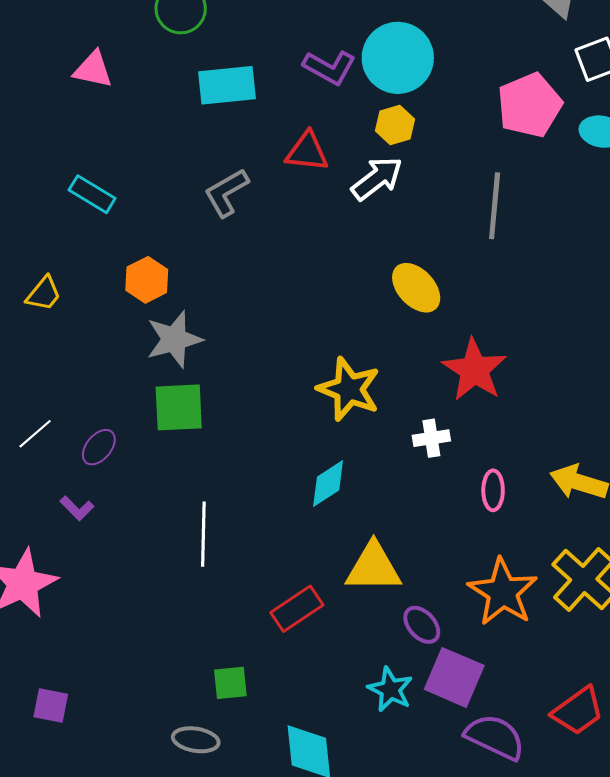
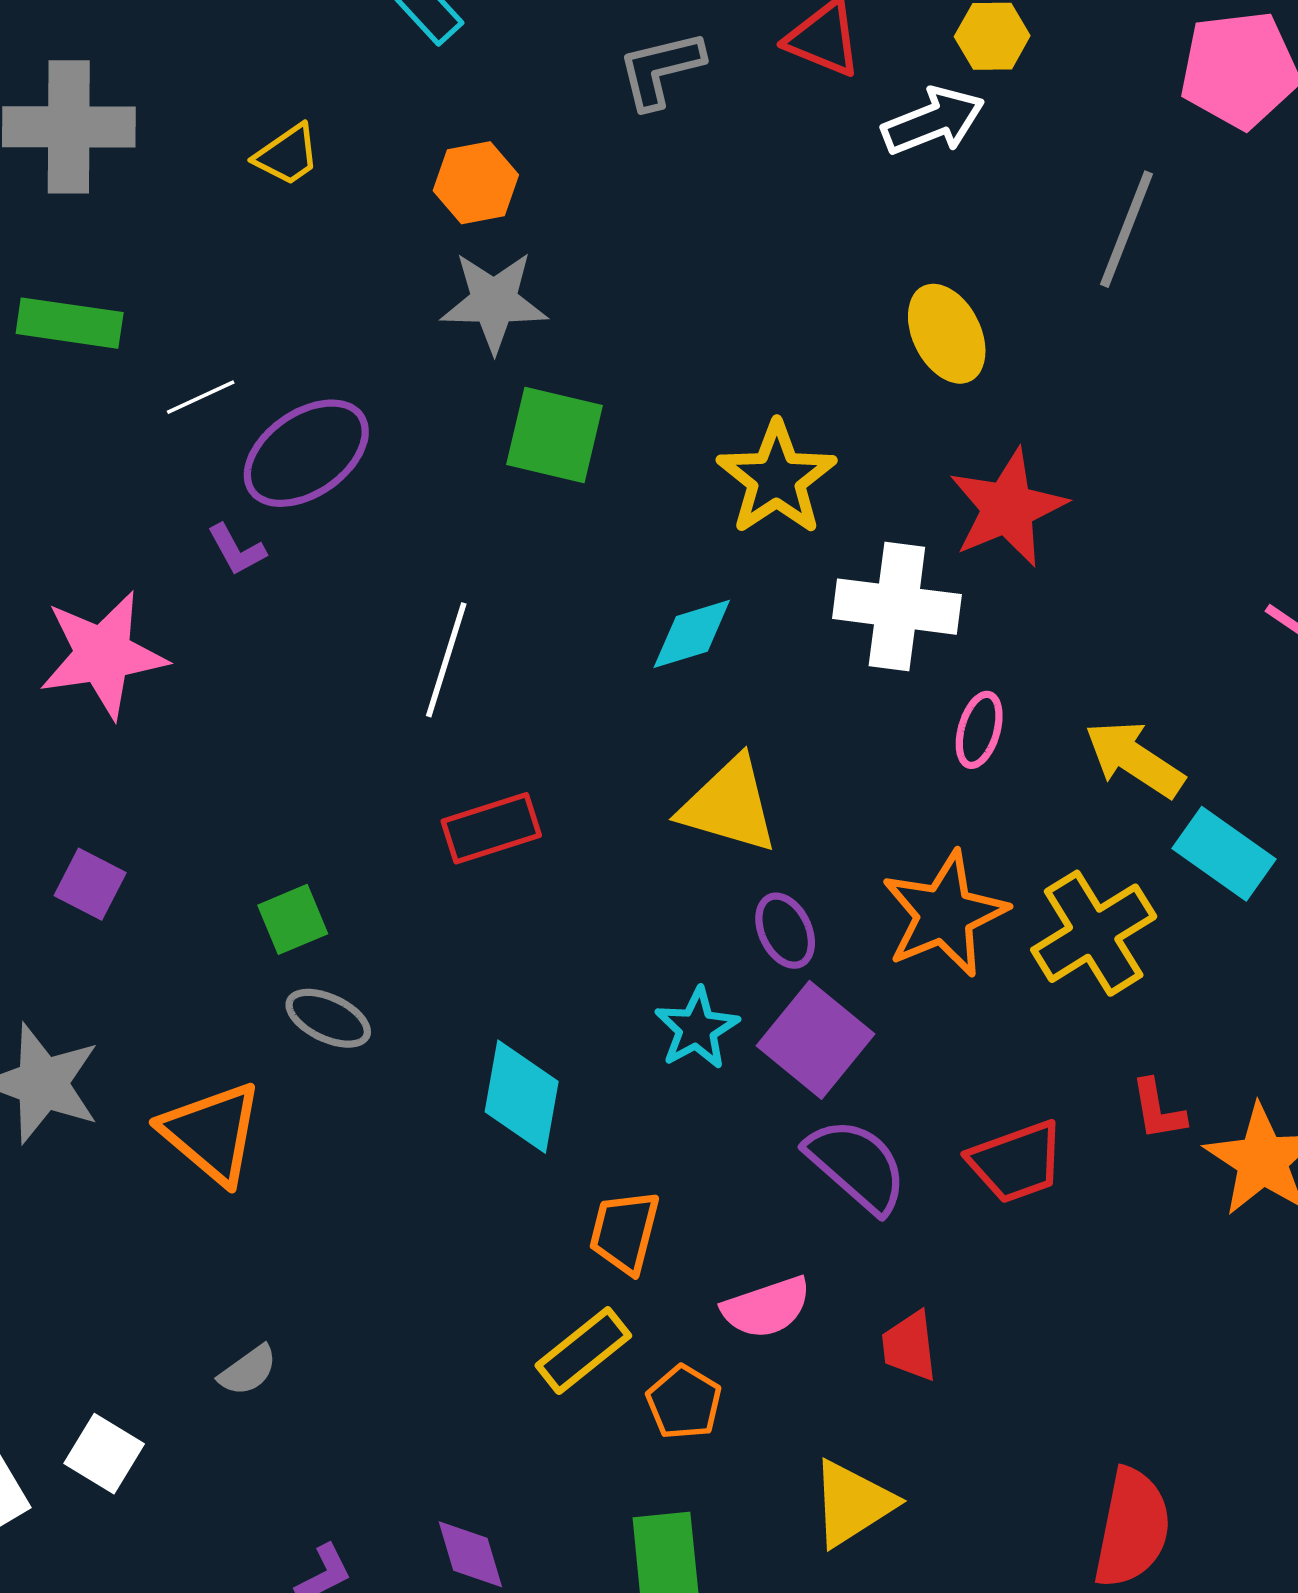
green square: (179, 407) -> (555, 435), moved
white cross: (431, 438) -> (897, 607), size x1.8
purple ellipse: (99, 447) -> (306, 453), size x1.8
red rectangle: (297, 609) -> (491, 828), moved
green square: (230, 683) -> (293, 919), moved, turned -33

